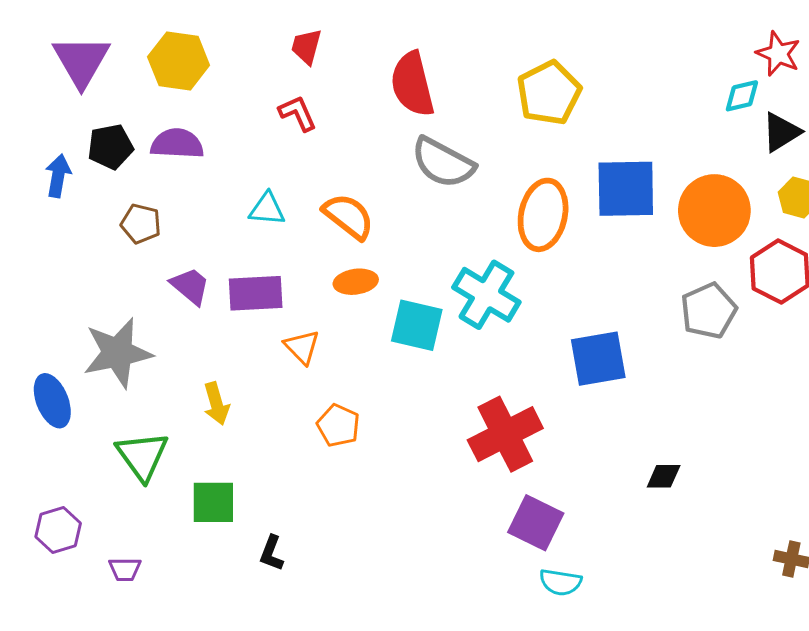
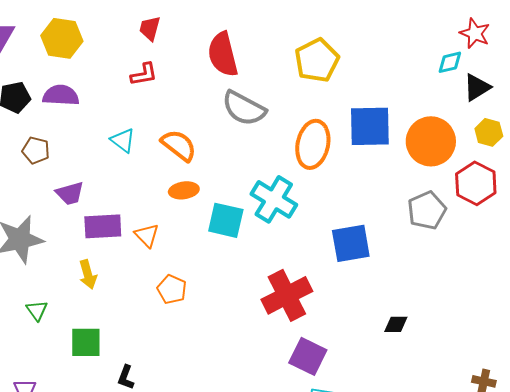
red L-shape: (298, 113) -> (144, 74), turned 104
cyan triangle: (267, 209) -> (123, 140), turned 32
purple trapezoid: (190, 286) -> (70, 193), turned 124
purple rectangle: (256, 293) -> (103, 226), moved
green triangle: (142, 456) -> (37, 310), size x0.6

